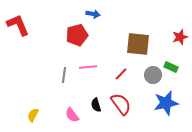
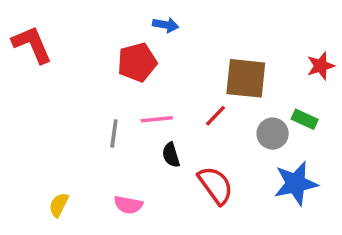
red line: (121, 74) -> (216, 116), moved
black semicircle: (96, 105) -> (171, 155), moved
pink semicircle: (72, 115) -> (128, 205), turned -42

